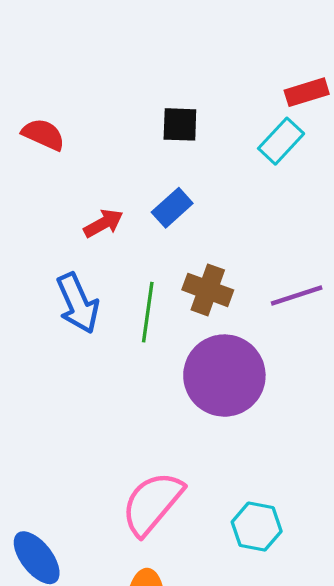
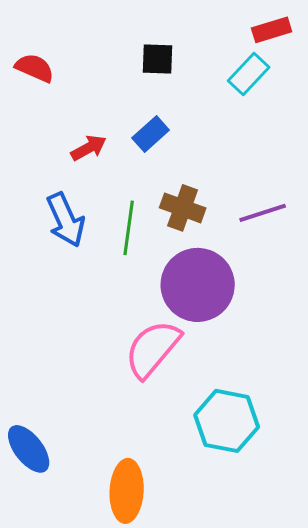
pink semicircle: (152, 503) -> (153, 349), moved
cyan hexagon: (257, 527) -> (227, 421), size x1.4

